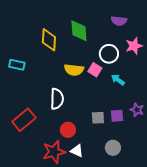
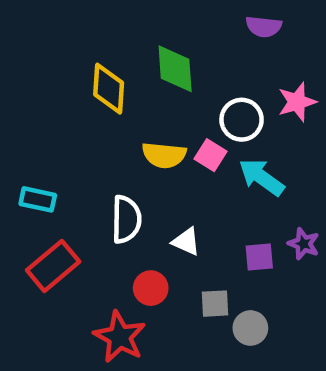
purple semicircle: (119, 21) -> (264, 27), moved
cyan rectangle: (17, 65) -> (38, 199), moved
cyan arrow: (118, 80) -> (261, 177), size x1.5
gray square: (98, 118) -> (215, 304), moved
white triangle: (77, 151) -> (186, 242), moved
red star: (54, 152) -> (120, 337), turned -30

